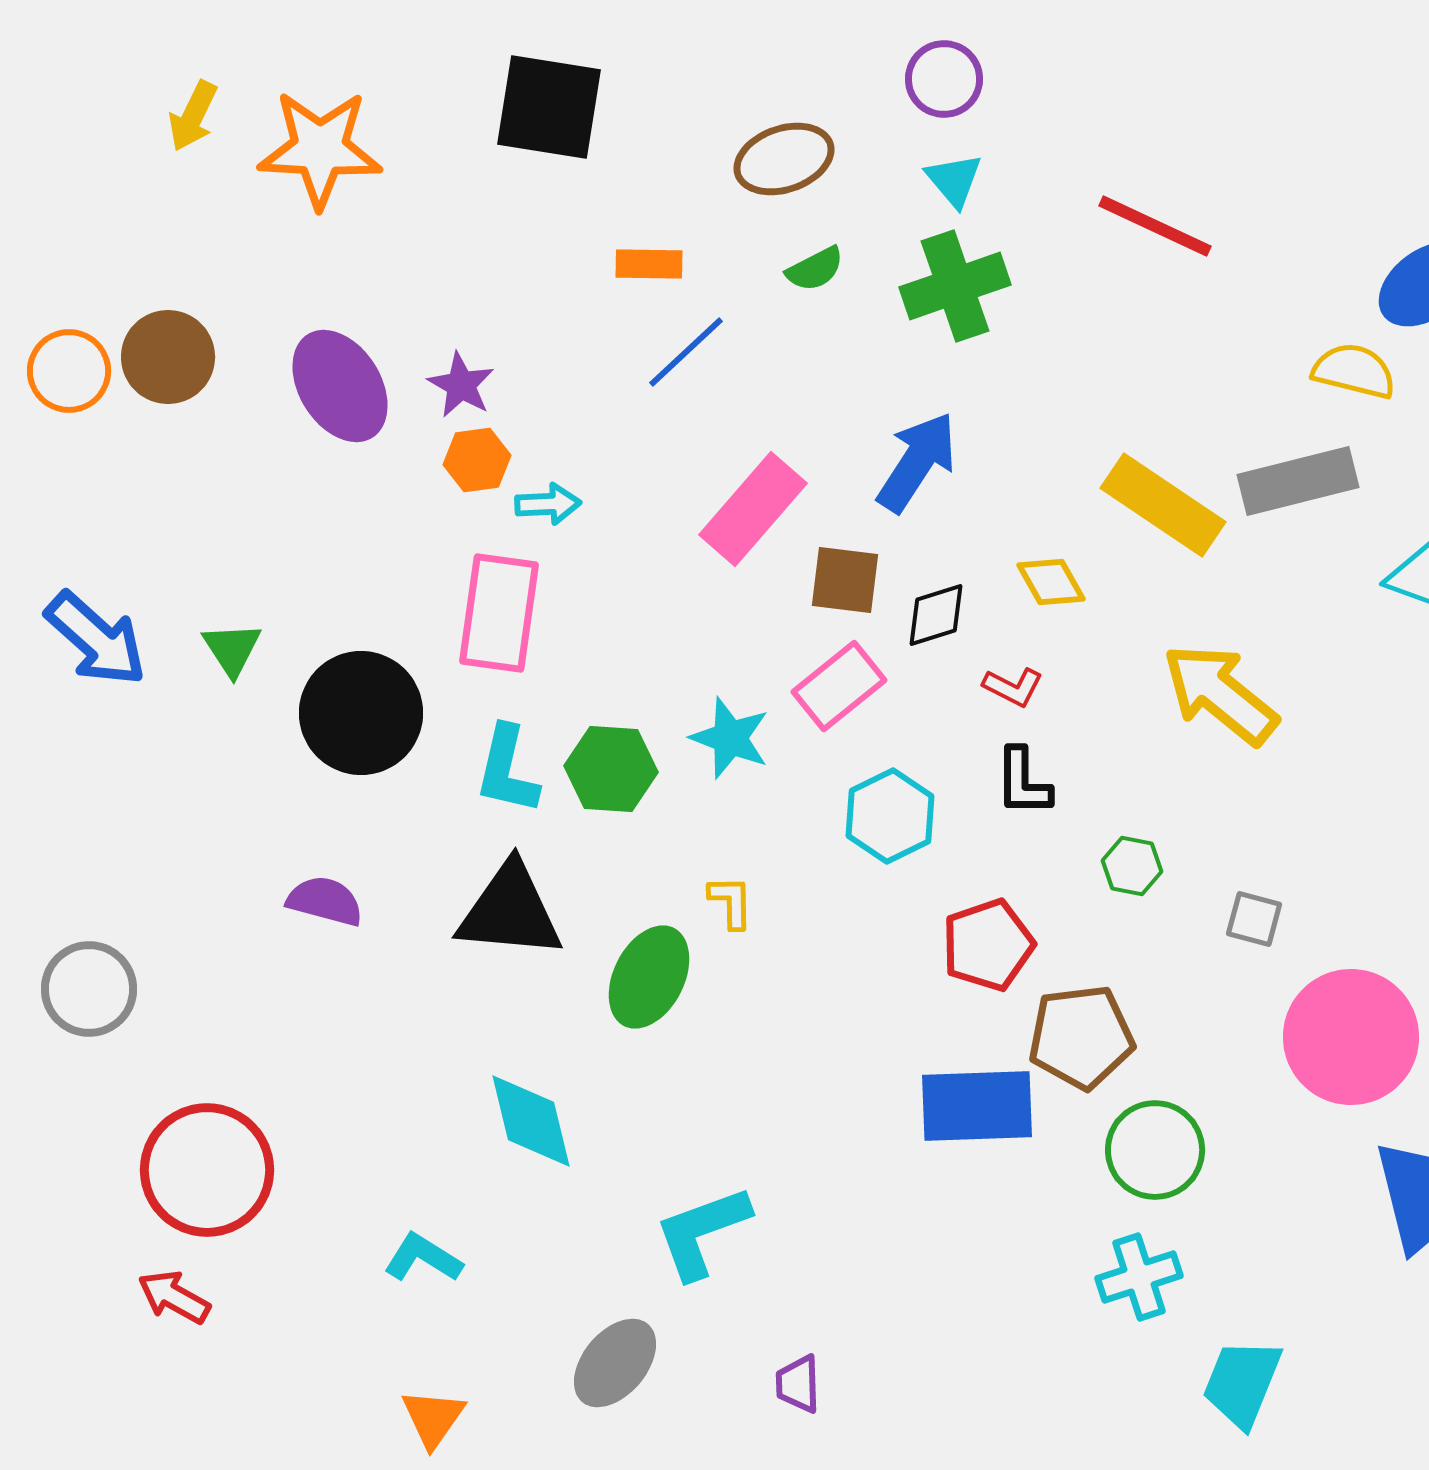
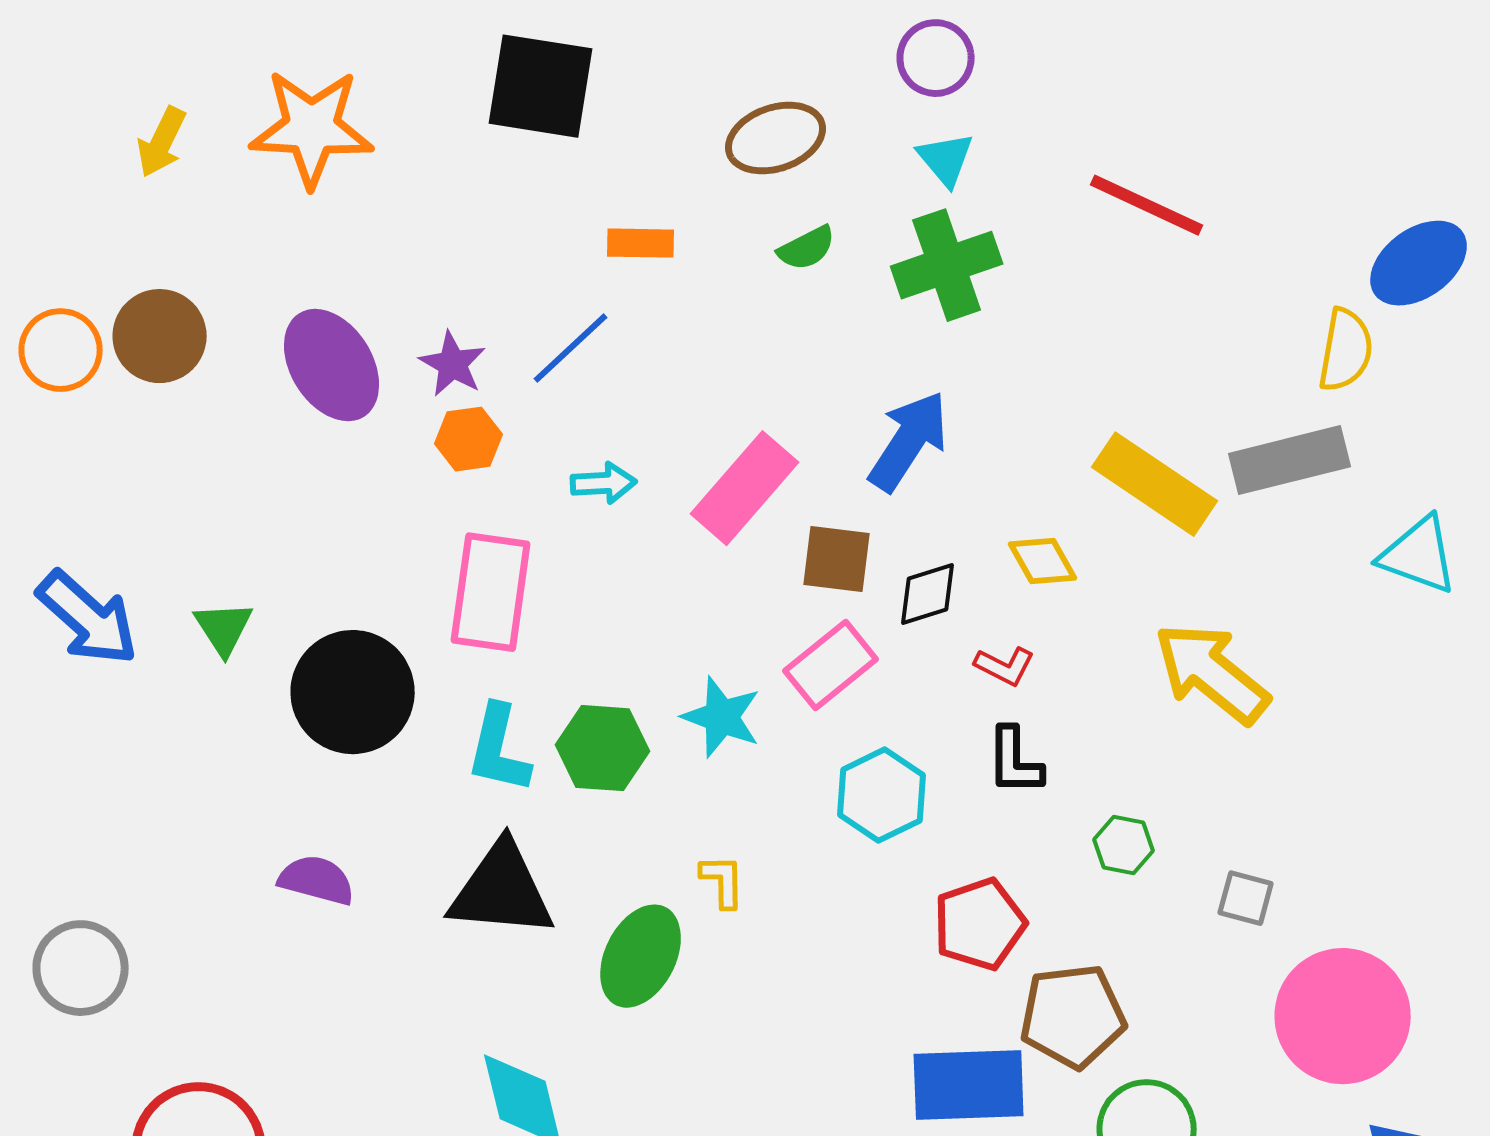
yellow arrow: (193, 116) -> (162, 142), moved
blue line: (686, 352) -> (571, 348), moved
yellow semicircle: (1354, 371) -> (1346, 350), turned 86
cyan arrow: (548, 504) -> (604, 483), moved

